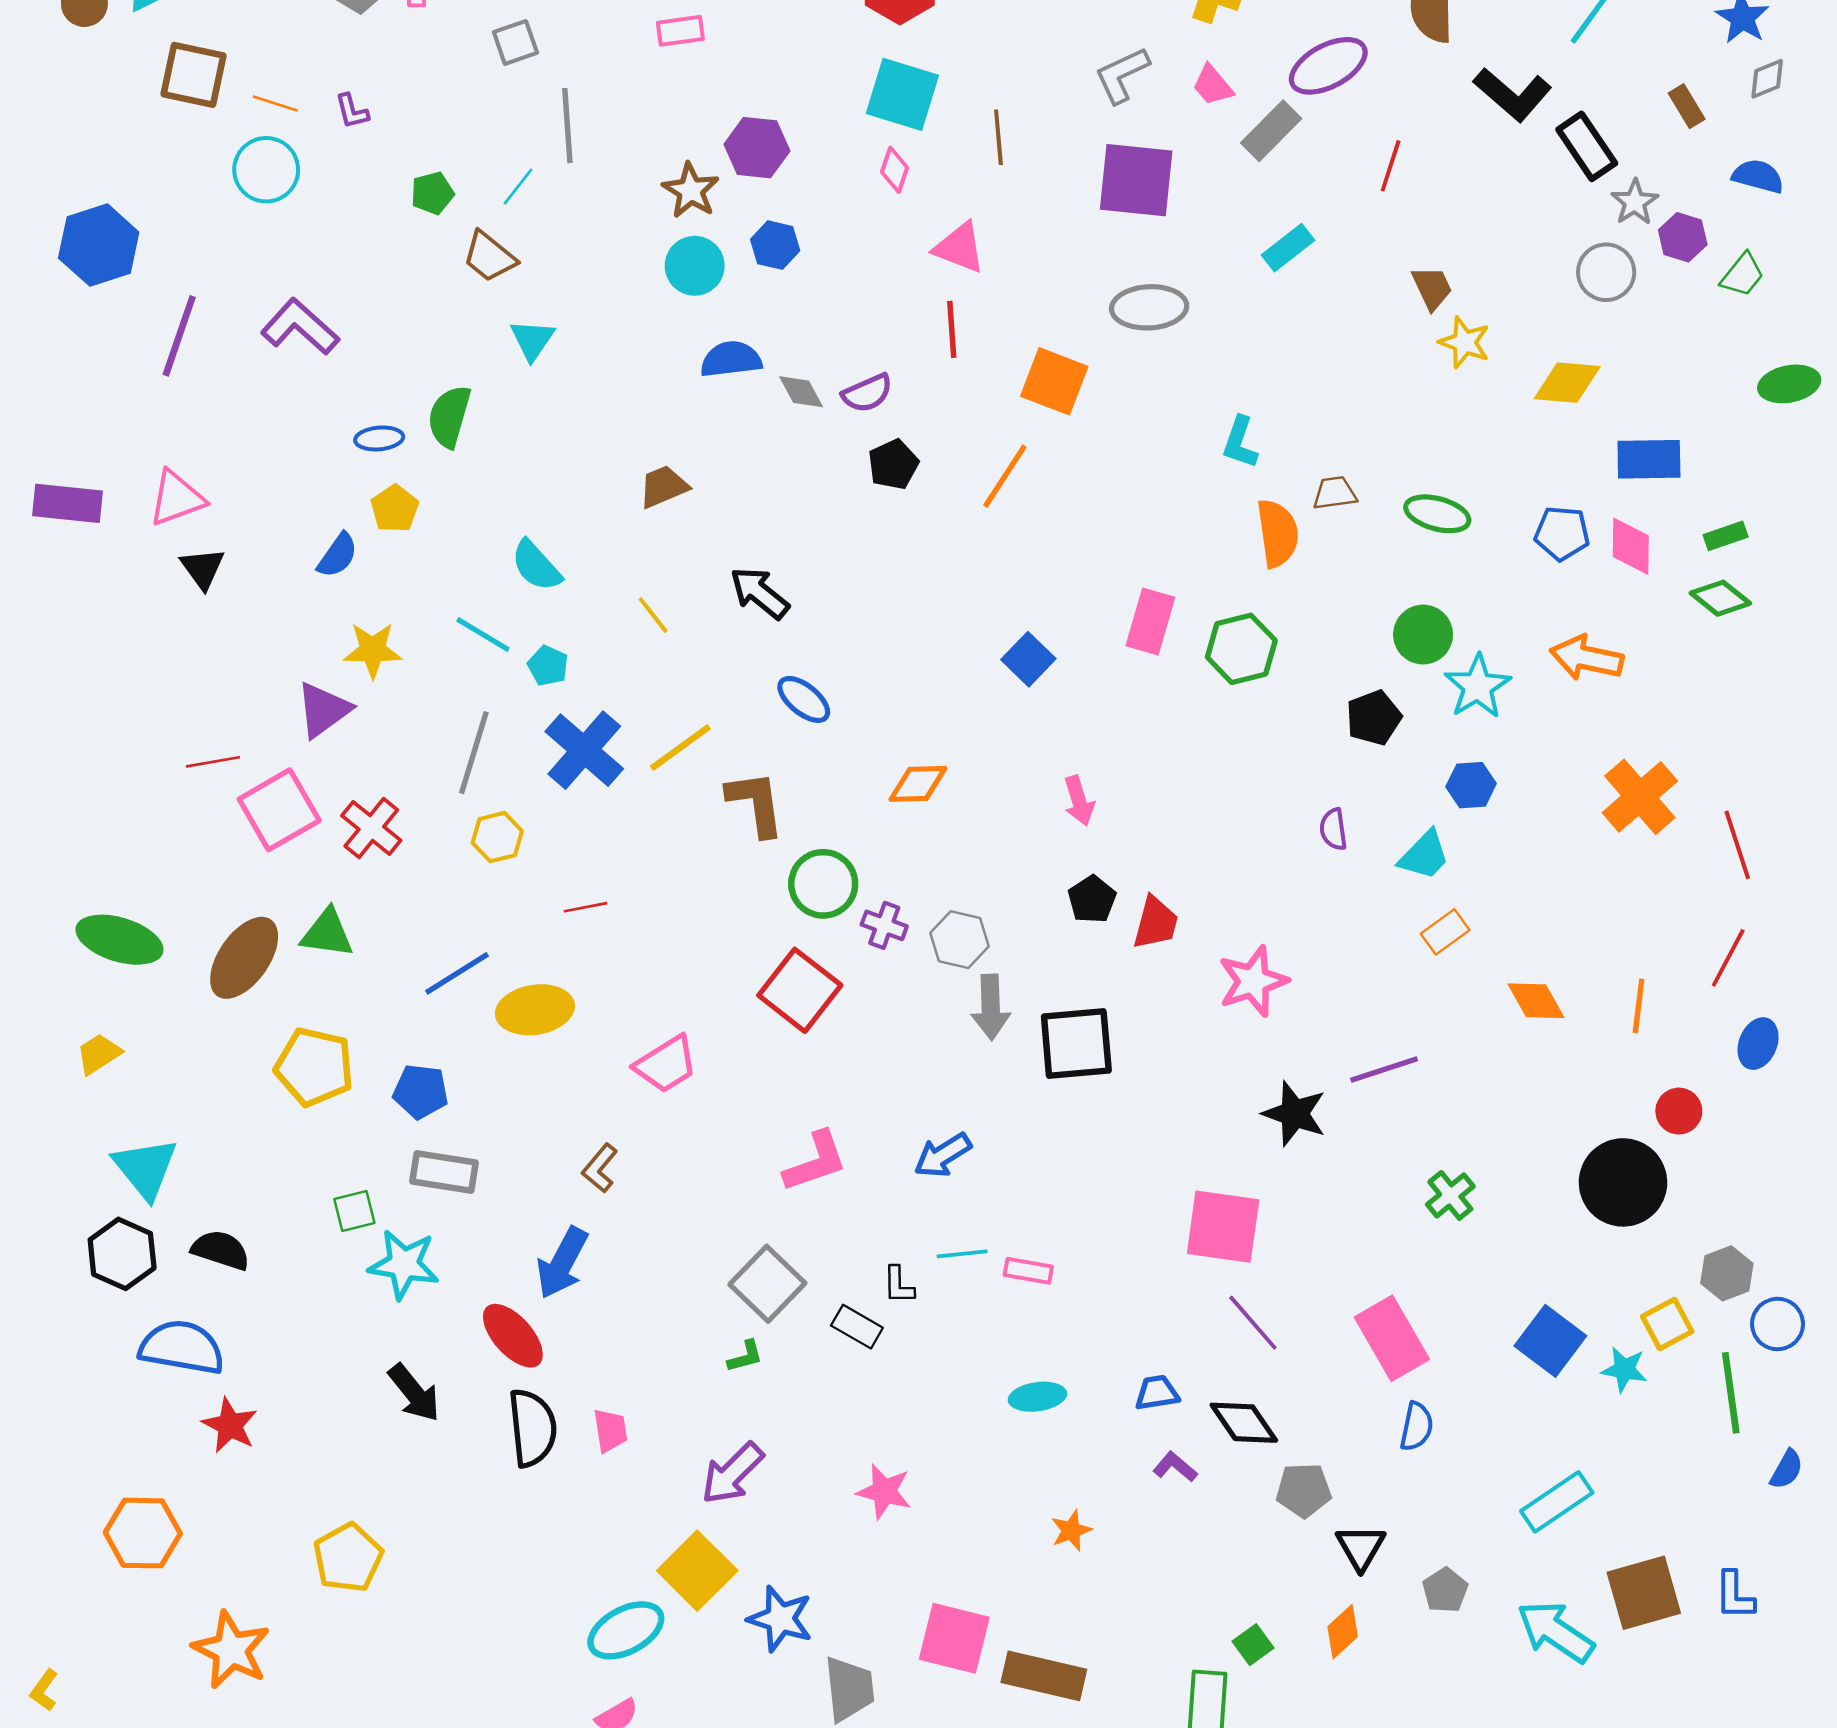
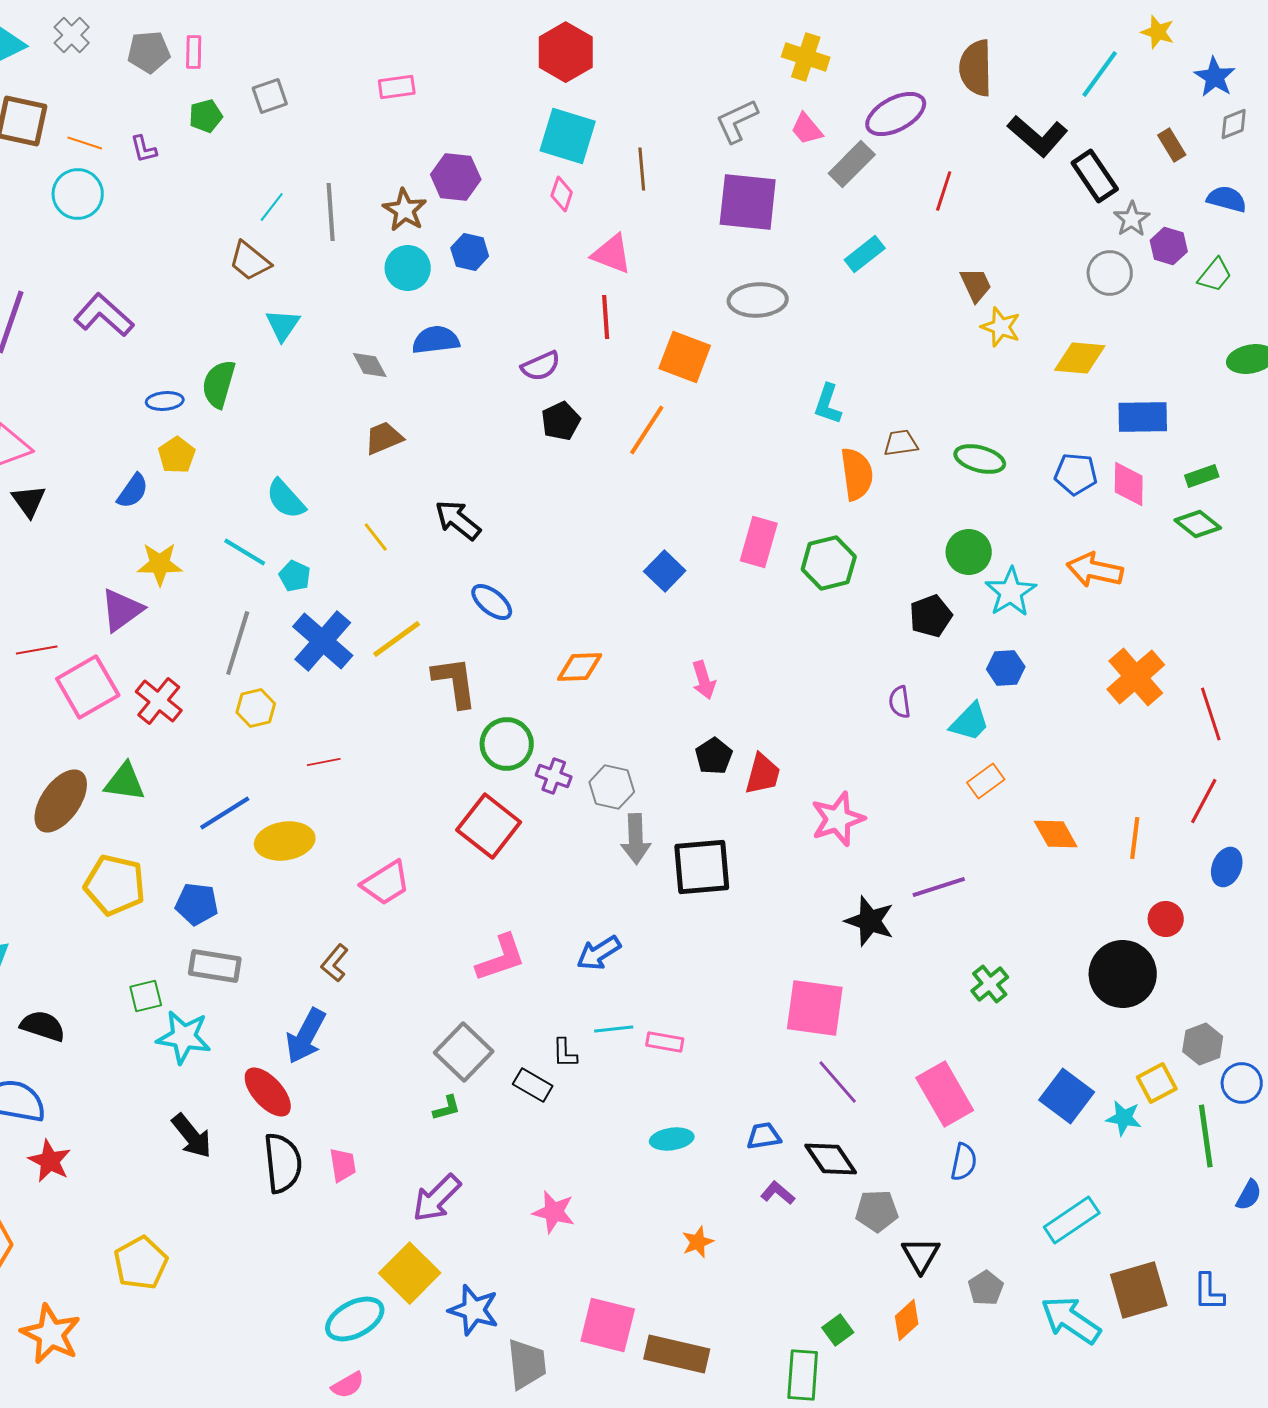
gray line: (567, 126) -> (331, 212), moved
green pentagon: (432, 193) -> (206, 116), moved
gray diamond: (801, 392) -> (370, 365), moved

